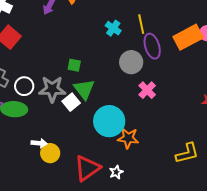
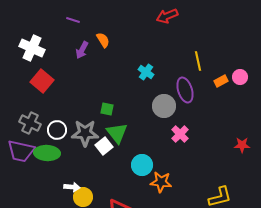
yellow line: (141, 24) -> (198, 61), moved
orange rectangle: (188, 37) -> (221, 81), size x0.5
cyan circle: (109, 121) -> (142, 165), size x0.7

